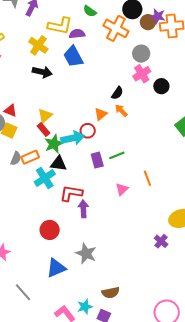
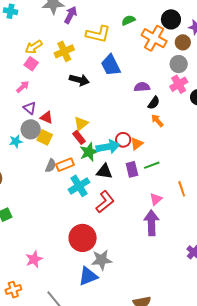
green semicircle: (90, 11) -> (128, 20), turned 120
brown circle: (148, 22) -> (183, 42), moved
purple semicircle: (77, 34) -> (142, 87), moved
yellow cross: (38, 45) -> (64, 51), moved, turned 30
orange triangle: (101, 114) -> (137, 144), moved
black triangle: (59, 164) -> (104, 171), moved
red L-shape: (71, 193) -> (105, 202), turned 130
purple arrow: (83, 209) -> (151, 223), moved, size x1.4
red circle: (50, 230) -> (83, 238), size x1.4
gray star: (86, 253) -> (102, 260), moved, turned -30

